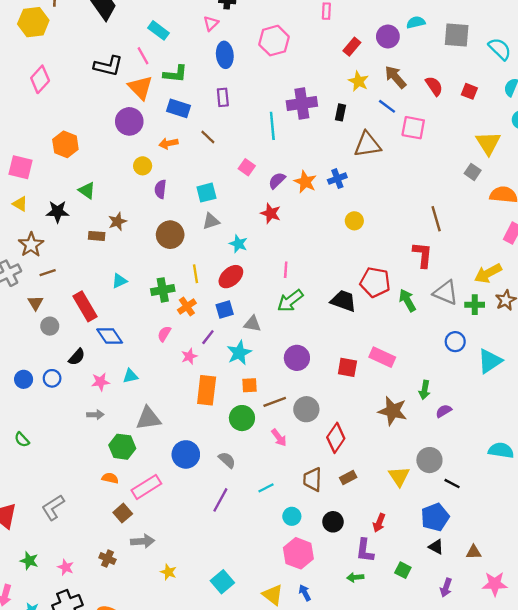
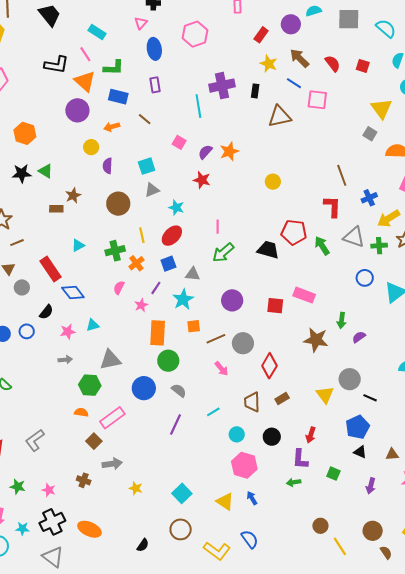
blue cross: (337, 179) -> (369, 198), moved
orange star: (305, 182) -> (229, 151), turned 30
black star: (58, 212) -> (22, 173), moved
green circle: (242, 418) -> (168, 361), moved

